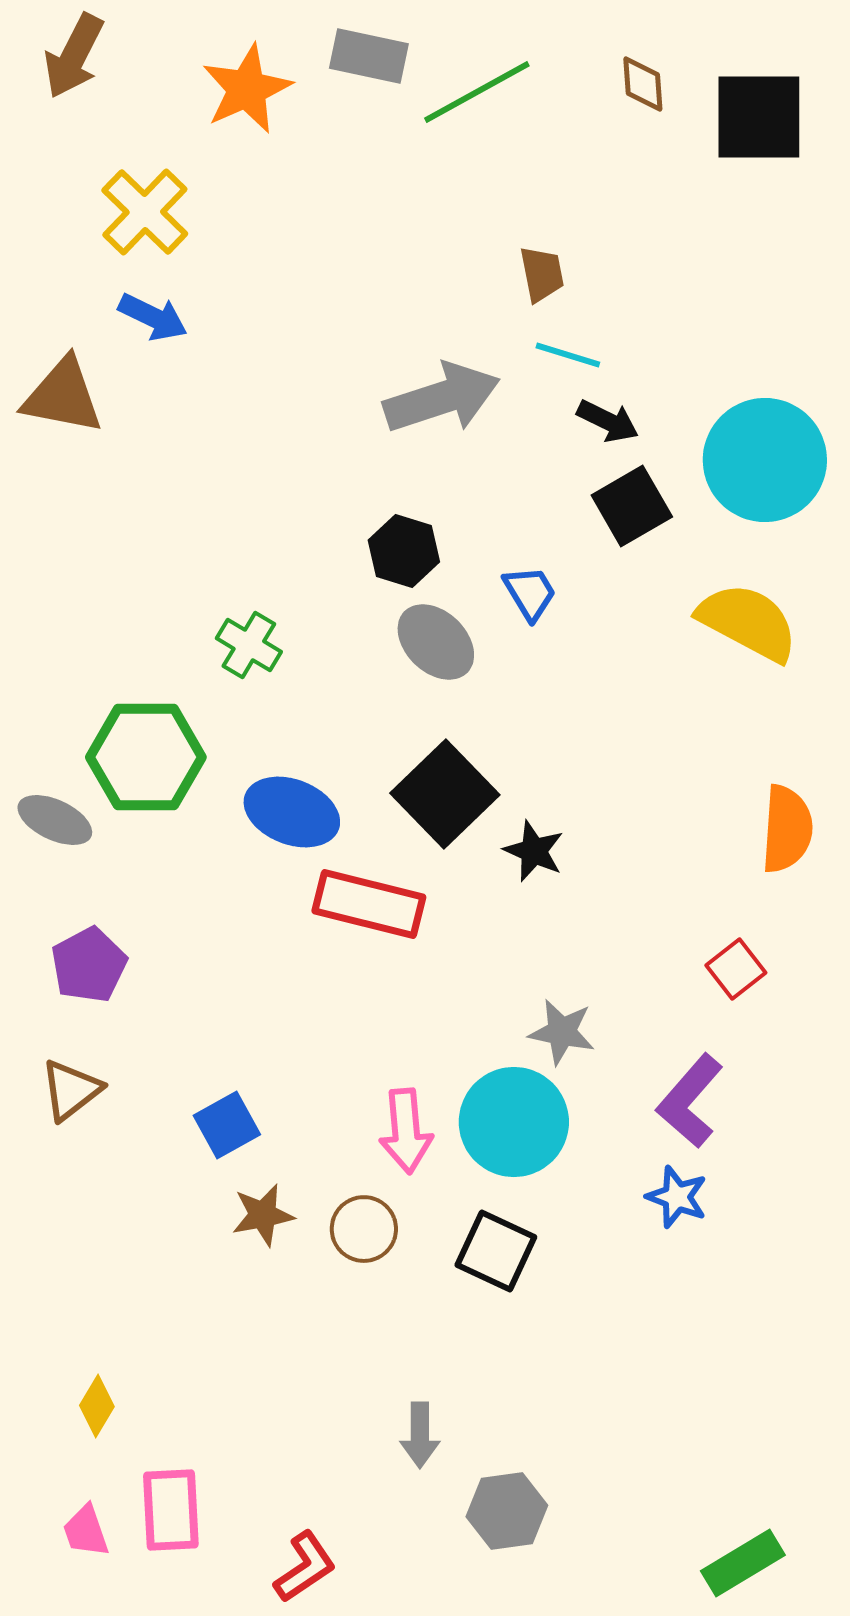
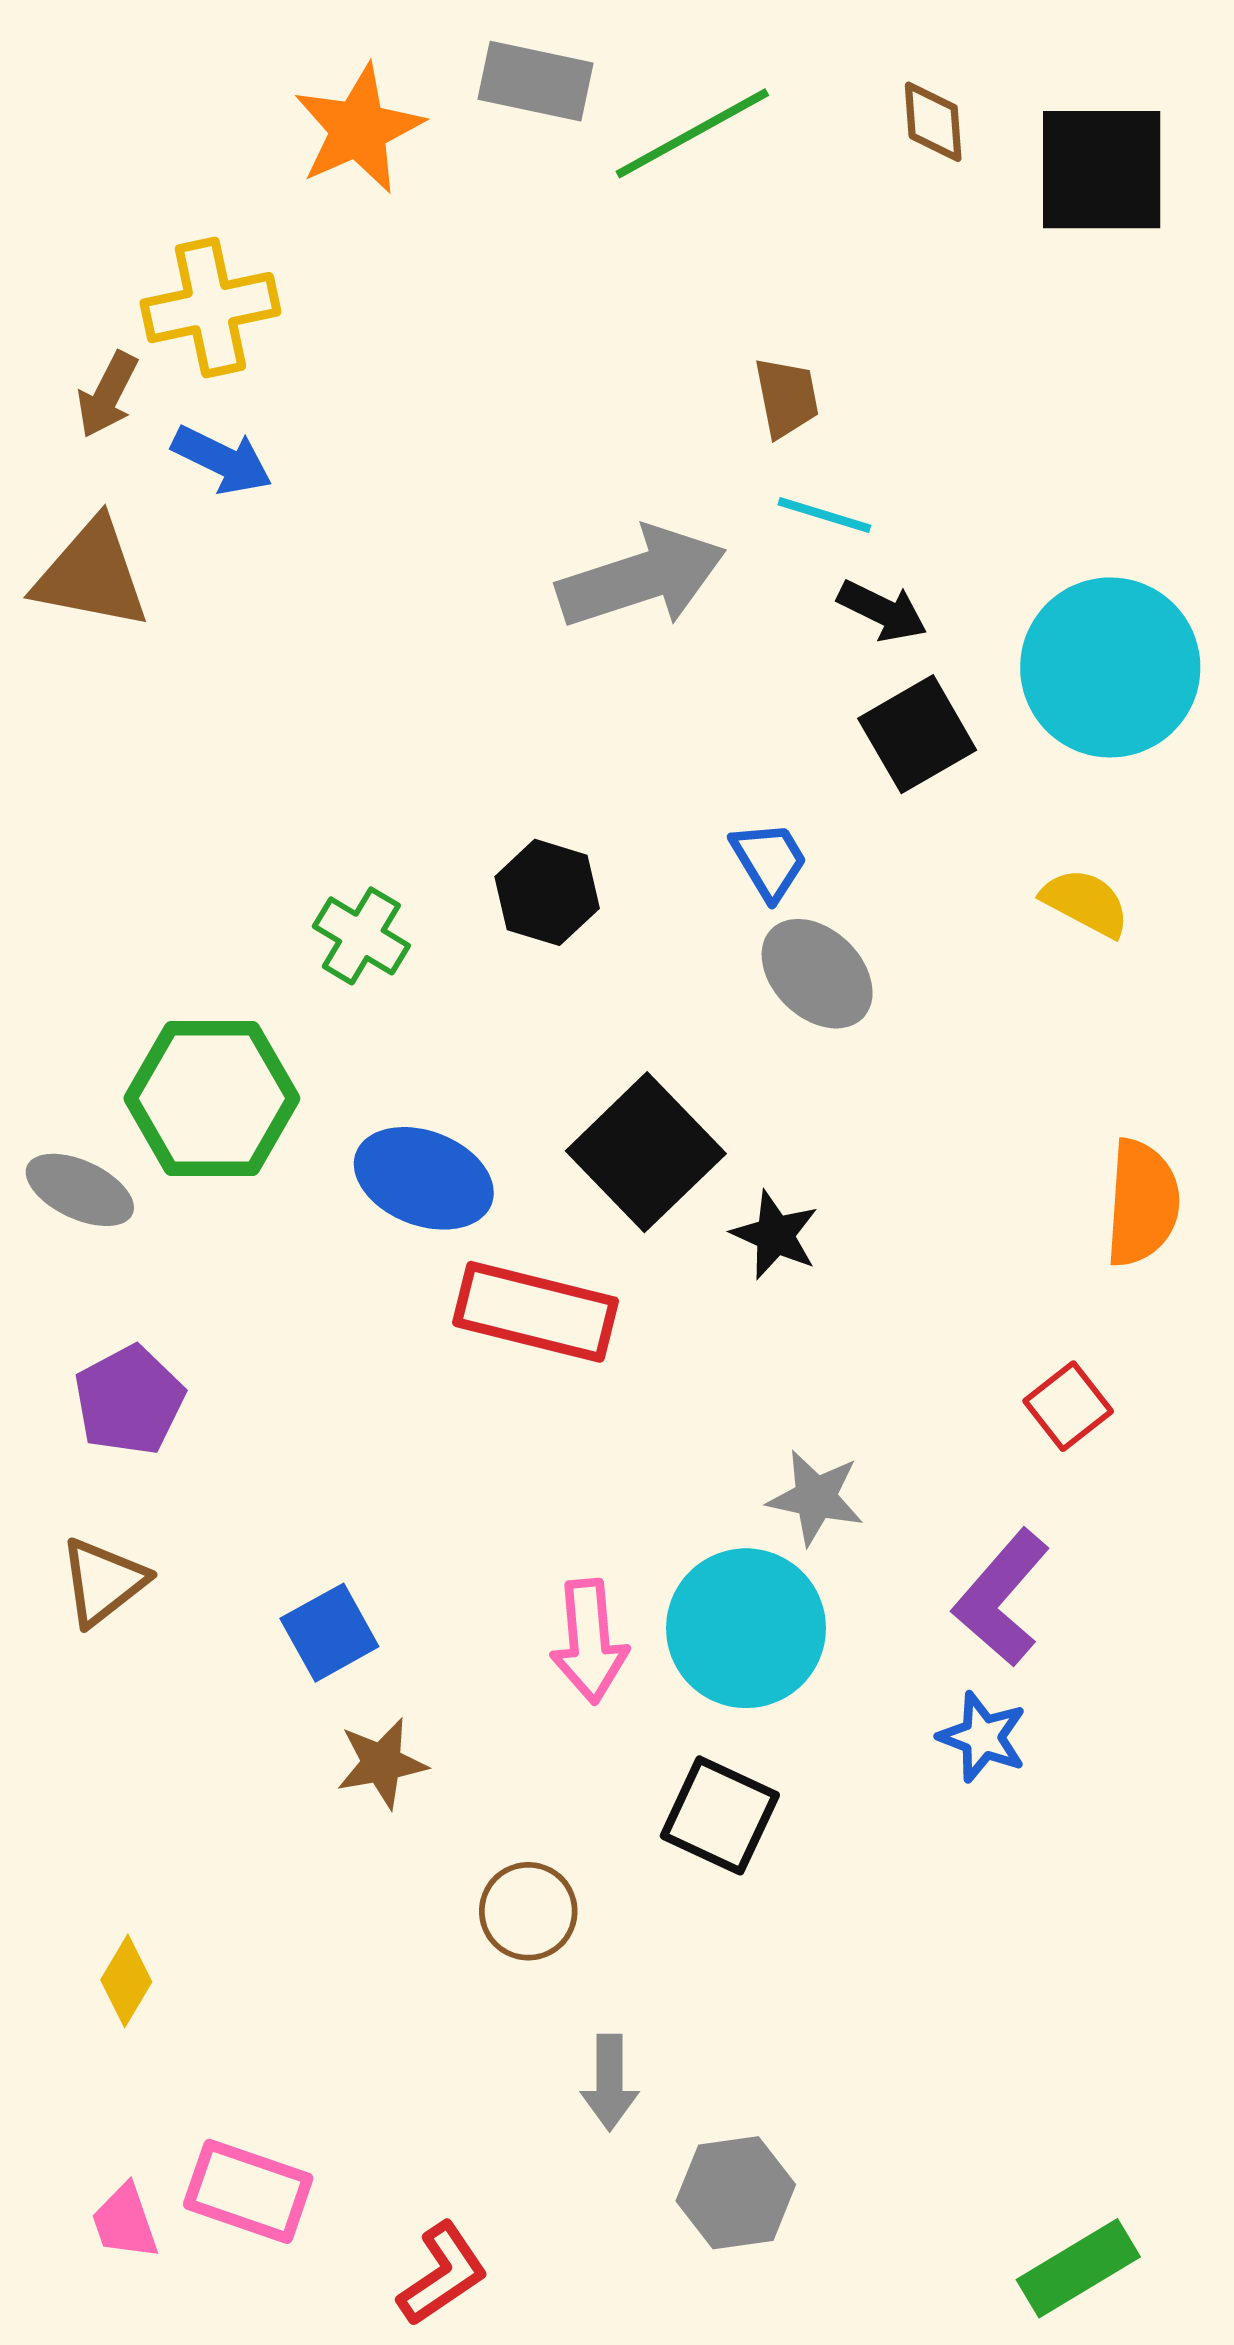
brown arrow: (74, 56) -> (107, 395), moved, size x0.7
yellow cross: (145, 212) -> (210, 308), turned 34
black hexagon: (404, 551) -> (547, 892), moved
yellow semicircle: (748, 622) -> (1086, 903), size x0.6
gray ellipse: (436, 642) -> (817, 974), moved
brown circle: (364, 1229) -> (528, 1911), moved
yellow diamond: (97, 1406) -> (126, 1981), moved
pink rectangle: (171, 1510) -> (248, 2191), turned -68

